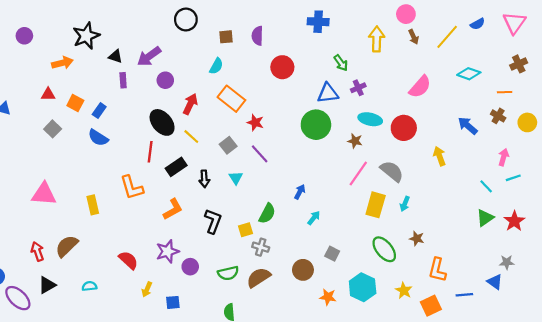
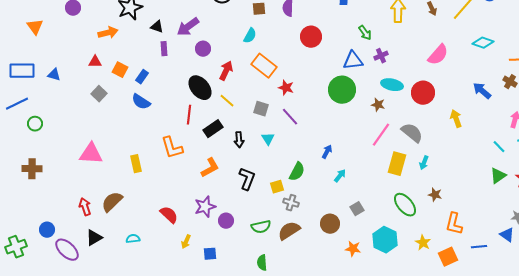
gray square: (228, 145) -> (261, 109), turned -35
gray square: (332, 254) -> (357, 209), turned 32

